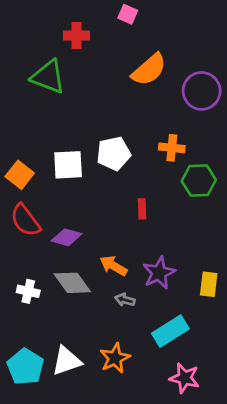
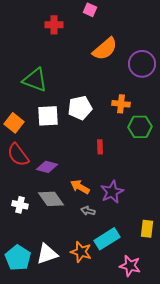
green triangle: (48, 77) -> (35, 80), moved
yellow rectangle: (209, 284) -> (147, 229), moved
cyan rectangle: (170, 331) -> (107, 239), moved
orange star: (115, 358) -> (81, 252), turned -30

